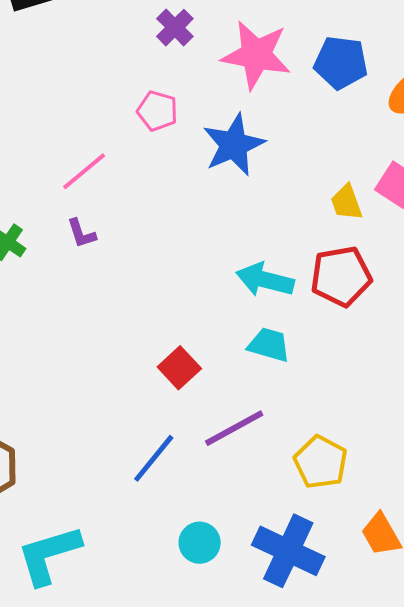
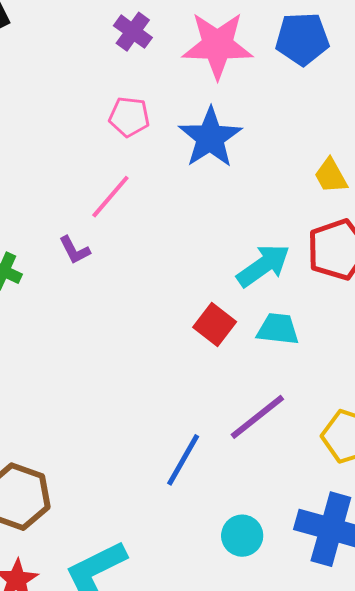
pink line: (84, 171) -> (110, 197), moved
cyan arrow: (265, 280) -> (263, 266), turned 140
red square: (179, 368) -> (215, 325), moved

